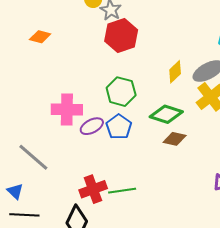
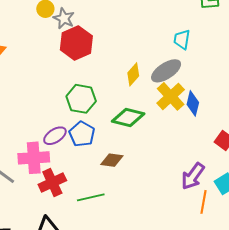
pink cross: (67, 109) -> (34, 158), moved
brown diamond: (175, 139) -> (112, 160), moved
red cross: (93, 189) -> (52, 183), moved

